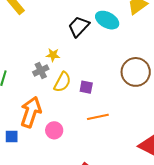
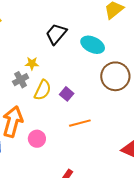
cyan ellipse: (107, 20) -> (93, 45), moved
purple square: (86, 87) -> (67, 94), turned 32

